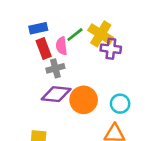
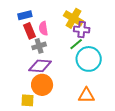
green line: (75, 35) -> (76, 44), moved
orange circle: (84, 100) -> (42, 85), moved
cyan circle: (120, 104) -> (89, 59), moved, size x1.6

